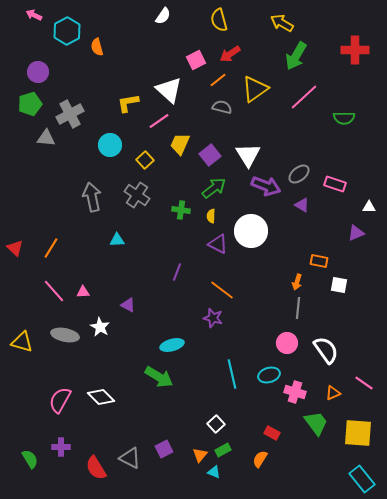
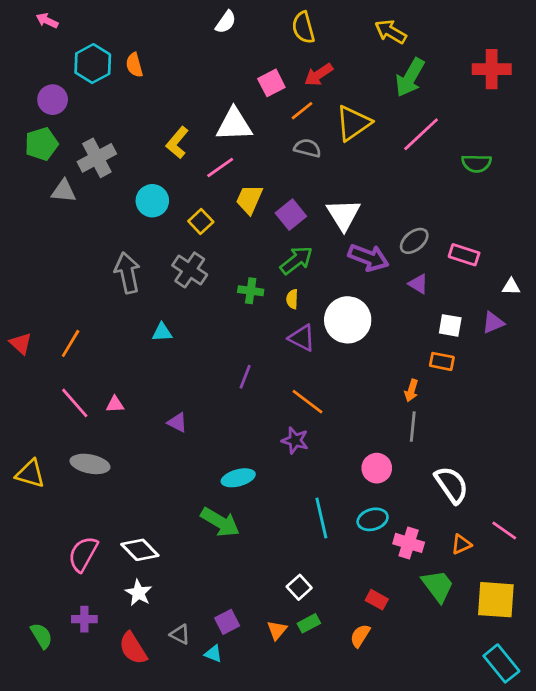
cyan hexagon: (67, 31) -> (93, 64), moved
white triangle: (169, 90) -> (234, 125), turned -44
yellow L-shape: (128, 103) -> (177, 143), turned -40
white square: (339, 285) -> (450, 325), moved
white star: (100, 327) -> (138, 593), moved
pink circle: (287, 343) -> (377, 468), moved
gray triangle: (130, 458) -> (180, 634), size x0.7
cyan triangle: (214, 472) -> (213, 654), moved

